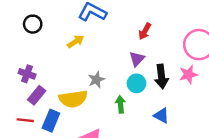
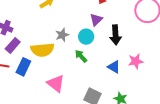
pink star: (188, 75) -> (136, 61), moved
cyan circle: (136, 83) -> (86, 37), moved
green arrow: (120, 104) -> (81, 56), turned -40

